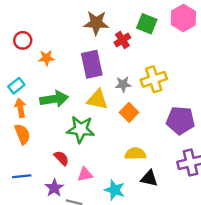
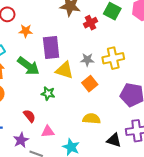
purple rectangle: (92, 64) -> (51, 47), moved
green arrow: (54, 99) -> (28, 66), turned 40
green star: (81, 129) -> (48, 94), size x0.6
black triangle: (149, 178) -> (114, 140), moved

